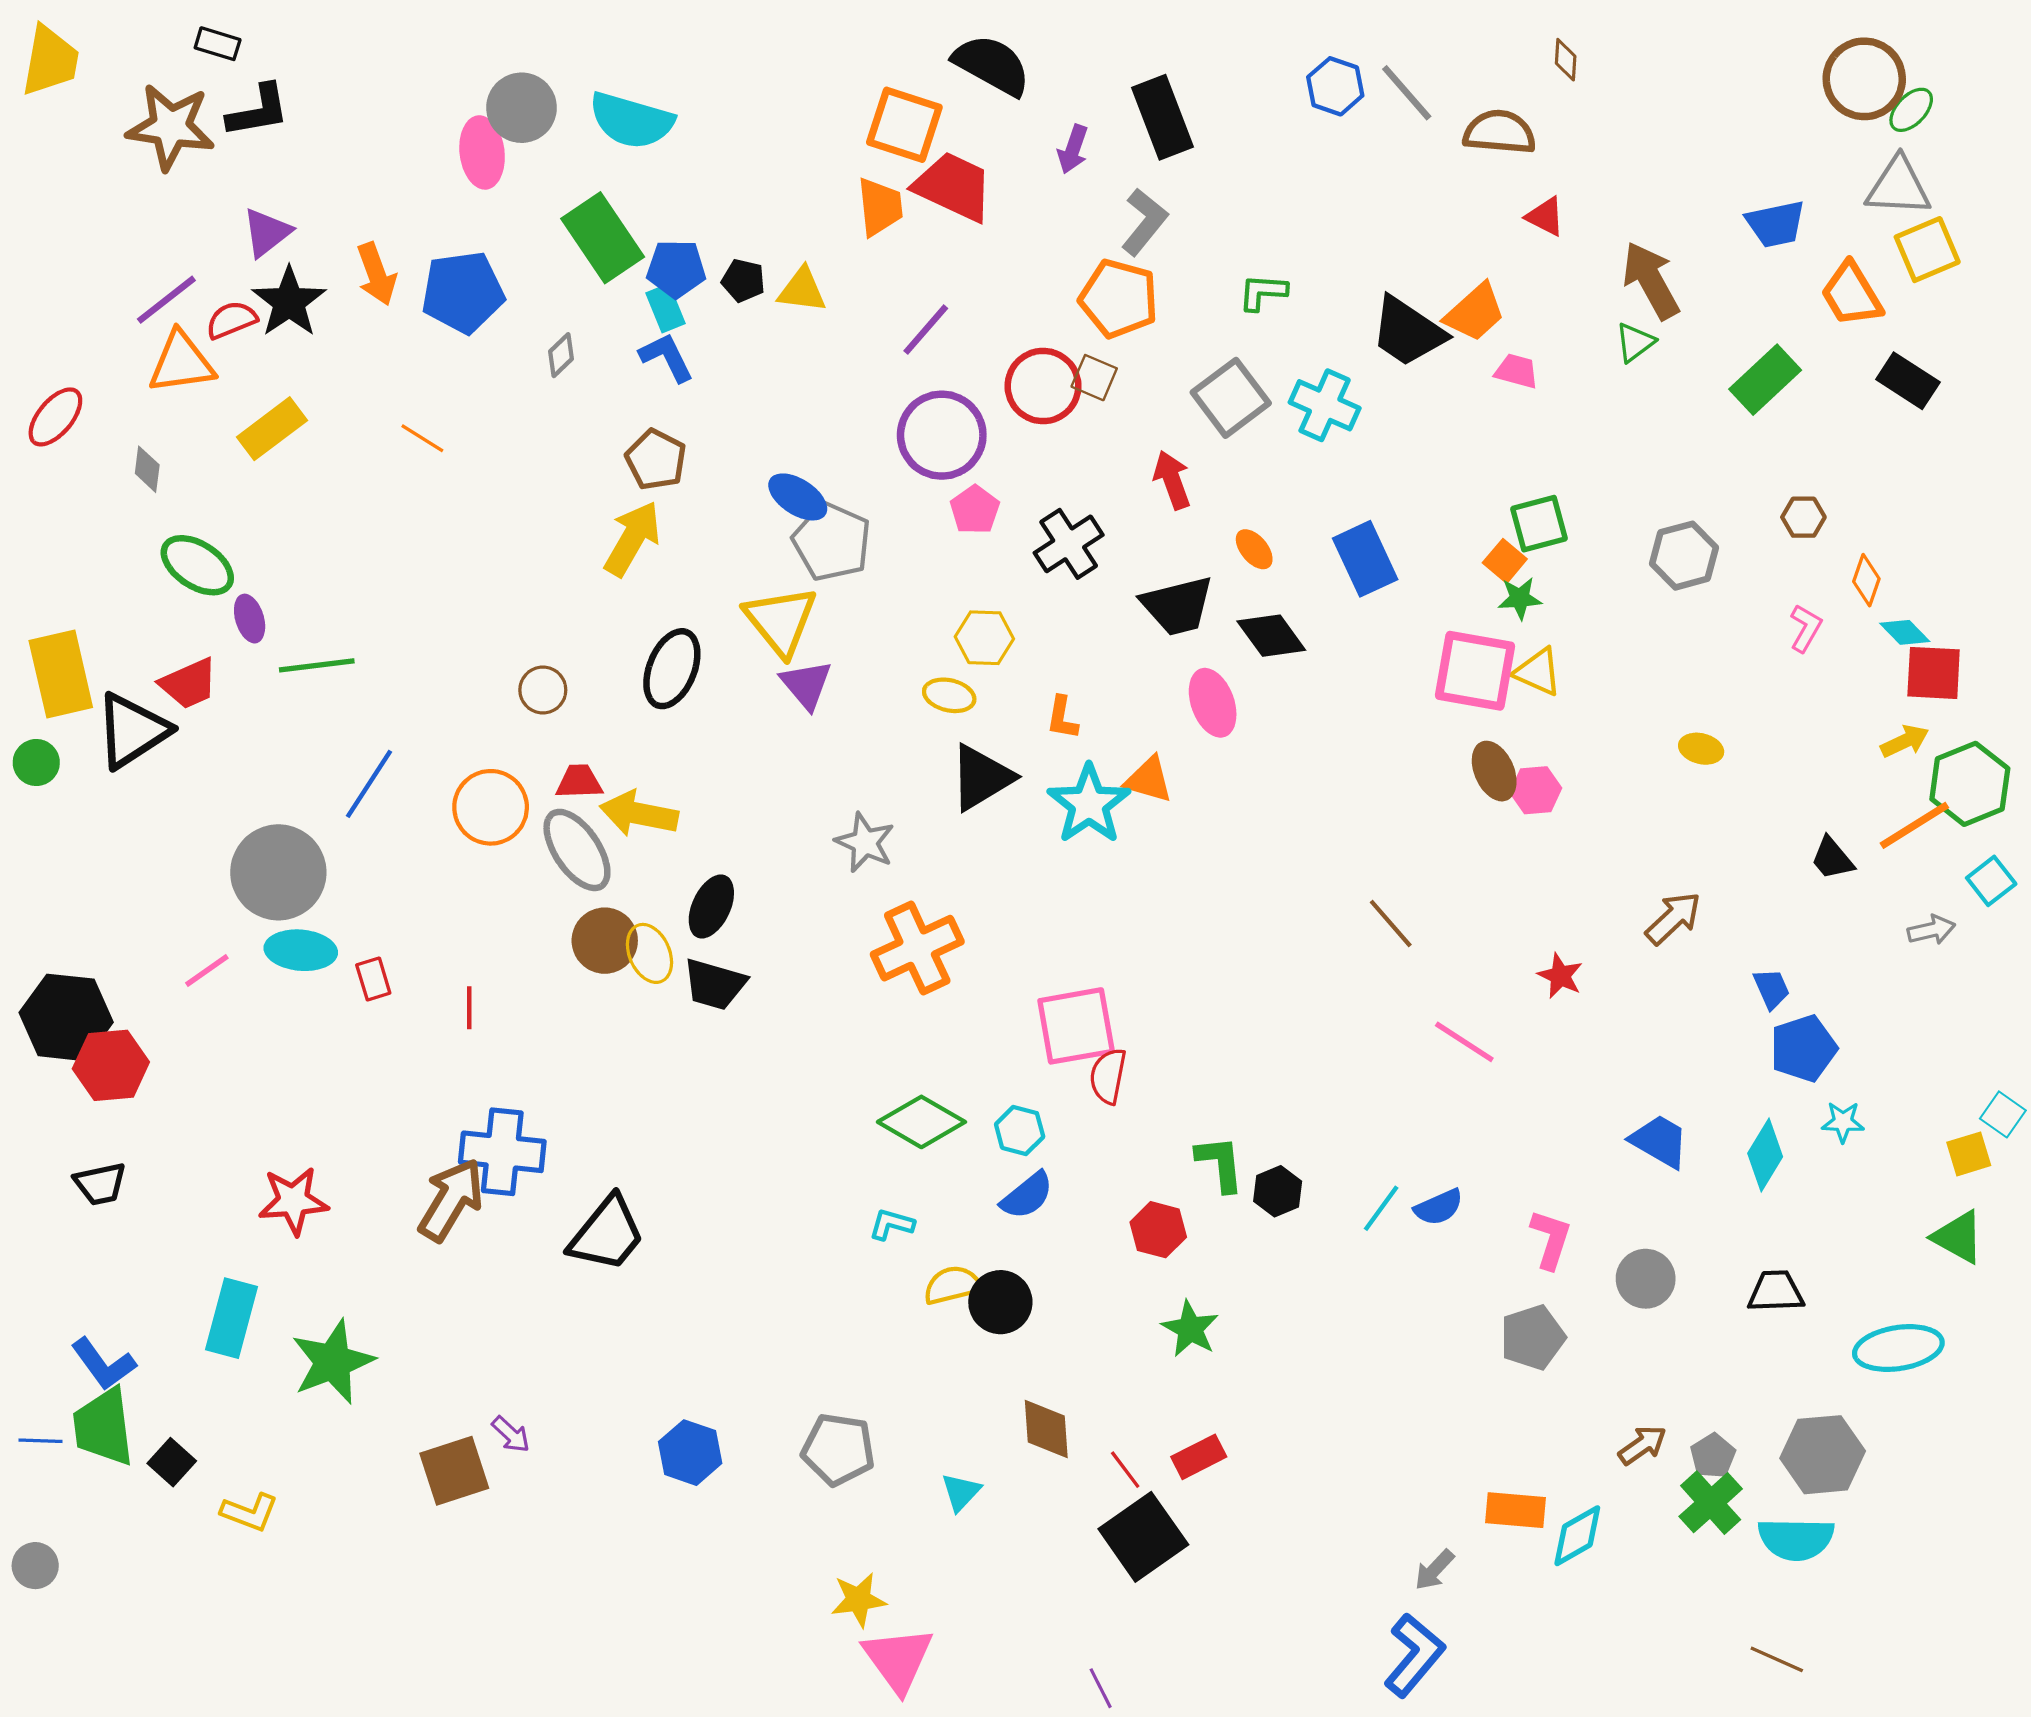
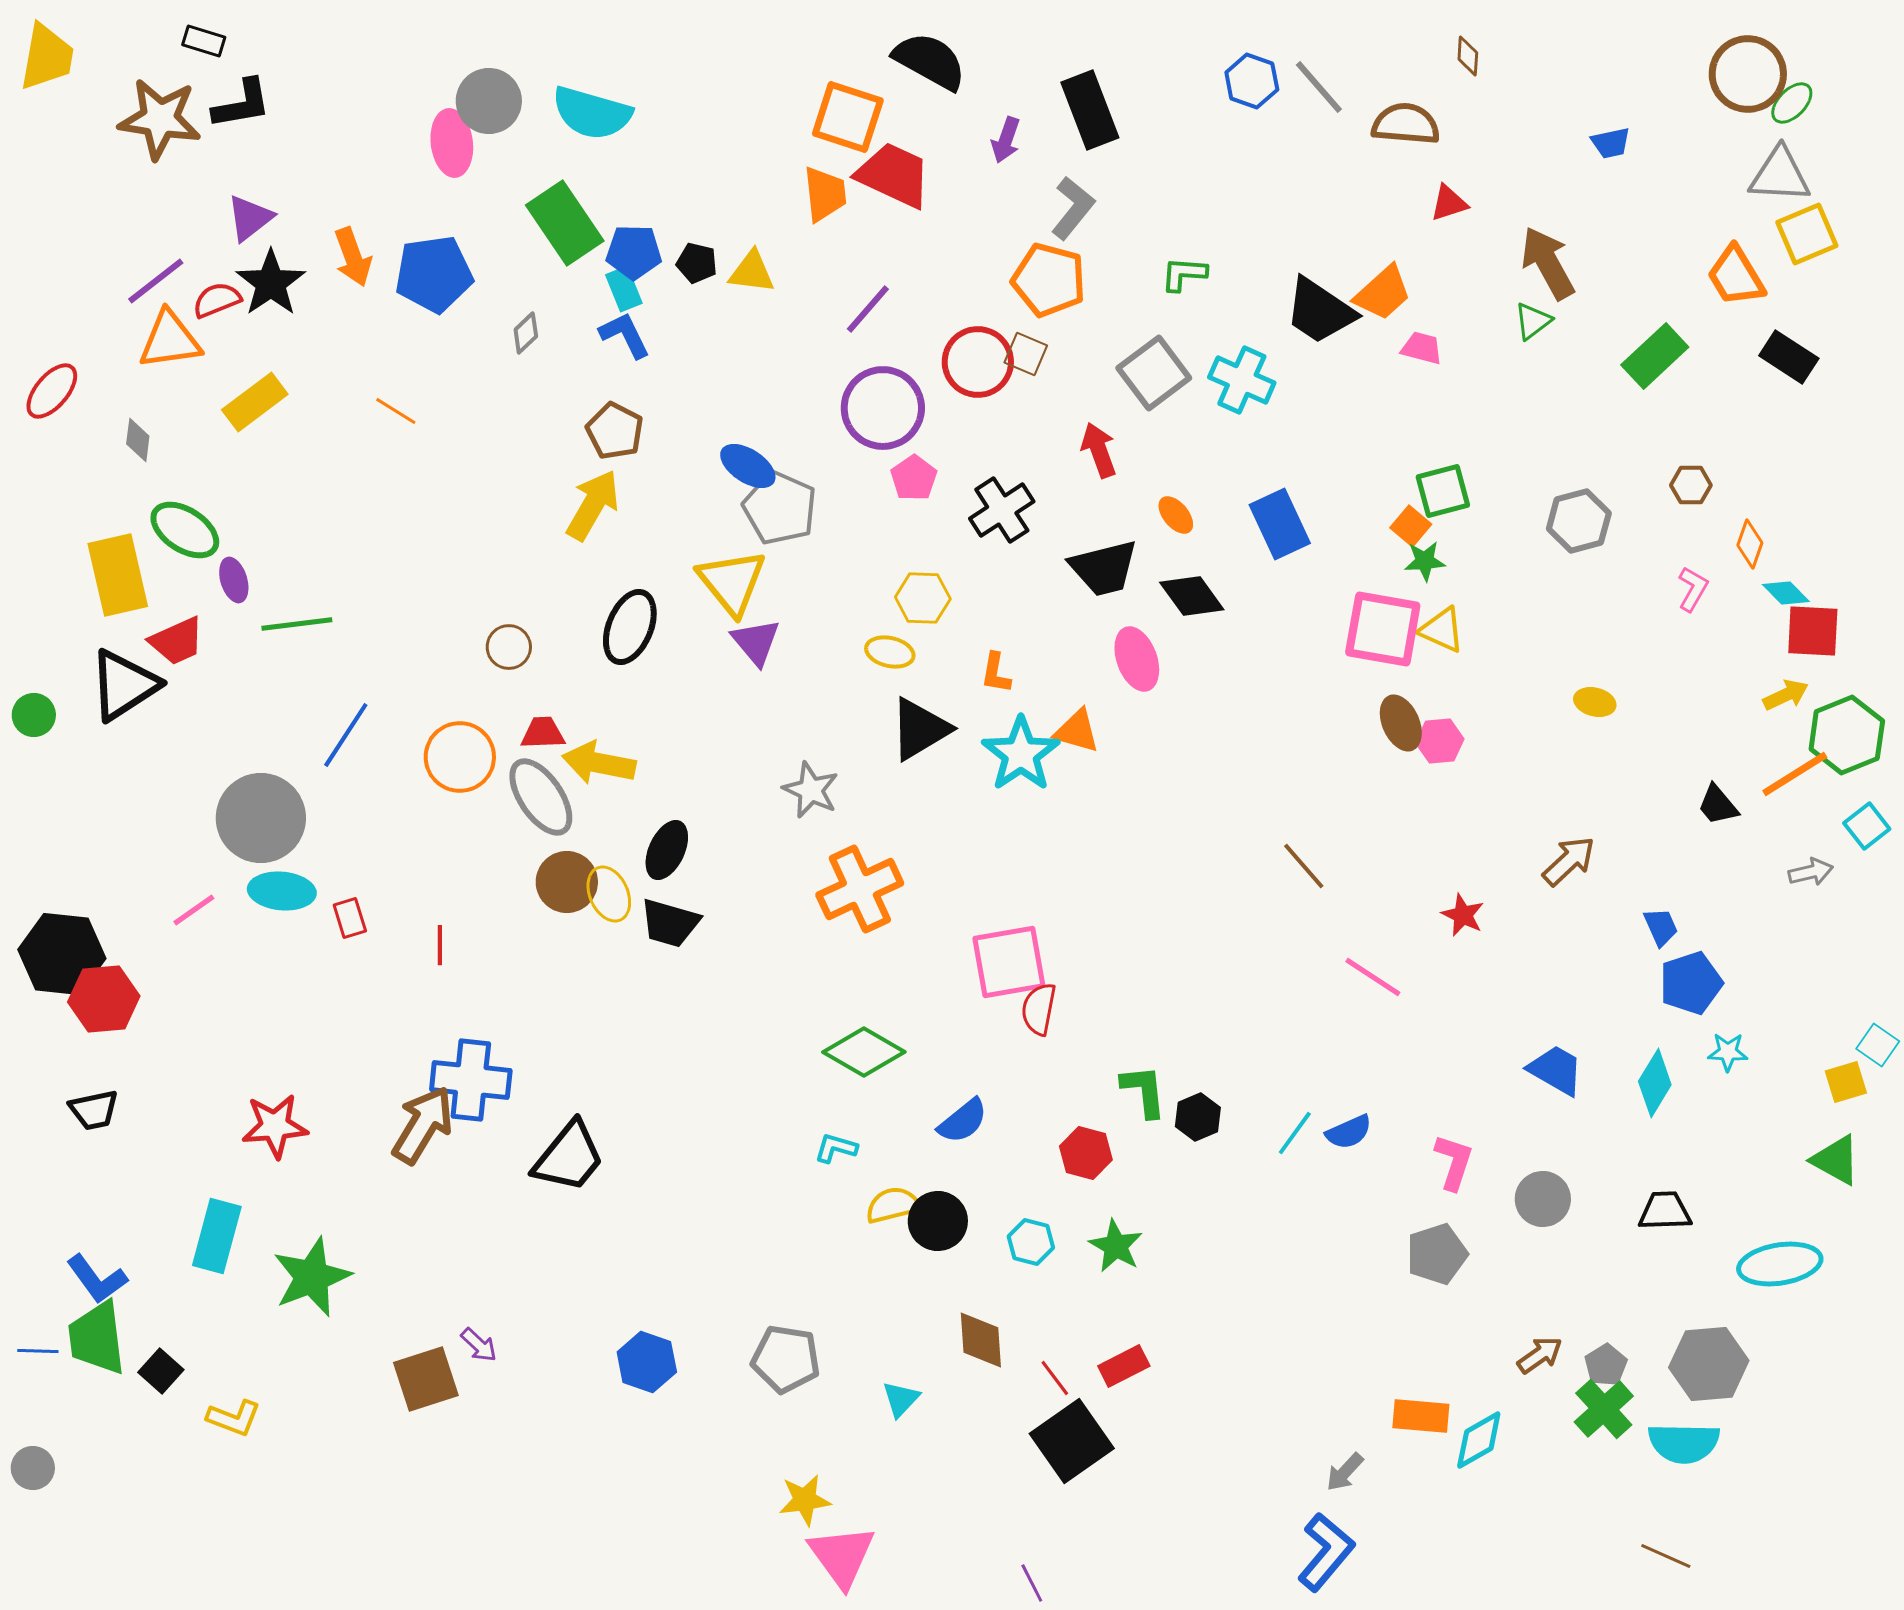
red triangle: (1545, 216) -> (1449, 203), turned -45
blue trapezoid: (1776, 224) -> (1611, 143), moved, size x0.7
yellow rectangle: (61, 674) -> (118, 575), moved
cyan hexagon: (1020, 1130) -> (1031, 1242), moved

